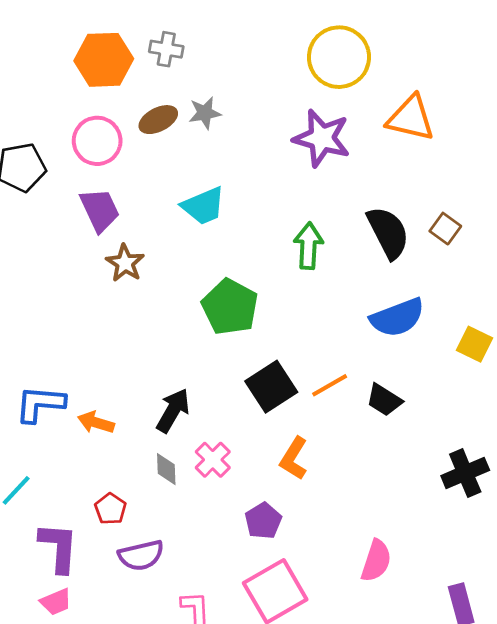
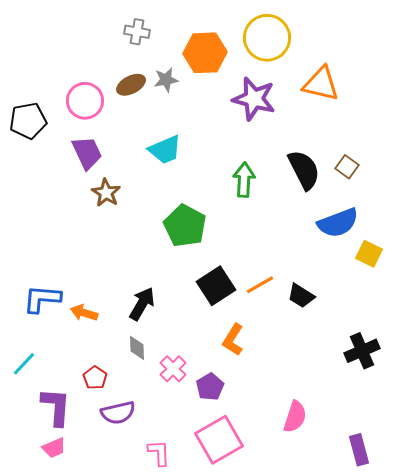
orange hexagon: (104, 60) -> (205, 53), moved
blue semicircle: (397, 318) -> (338, 223), moved
pink cross: (213, 460) -> (173, 369), moved

